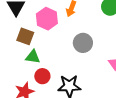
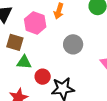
red circle: (42, 76) -> (43, 77), moved

